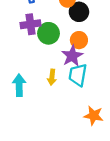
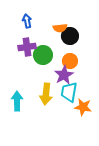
yellow arrow: (52, 77) -> (46, 94), size x1.5
orange star: (94, 116) -> (83, 107), moved

